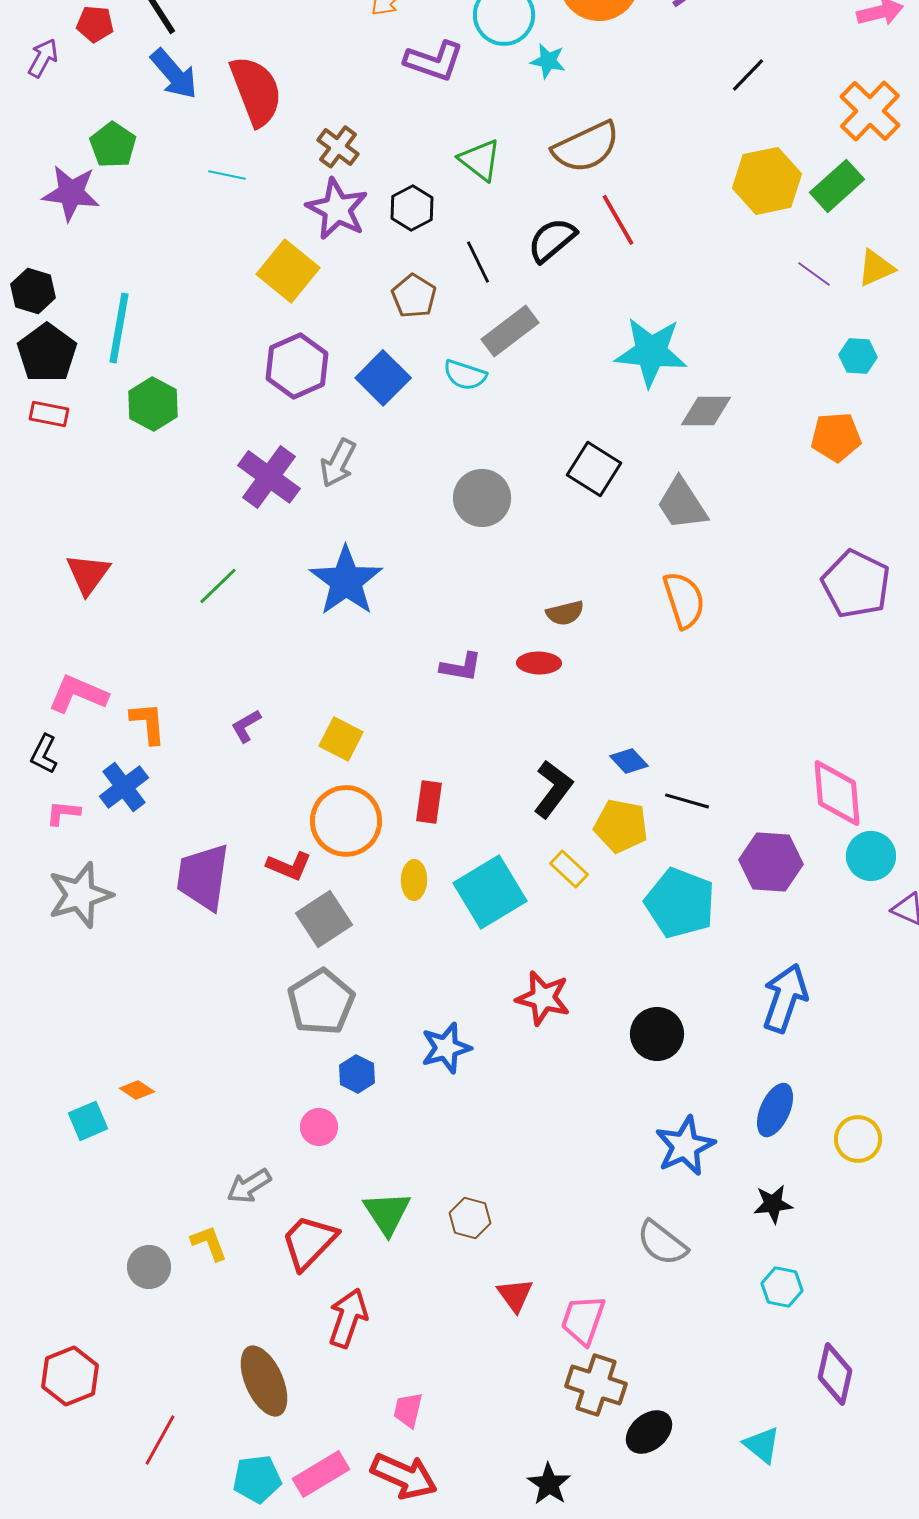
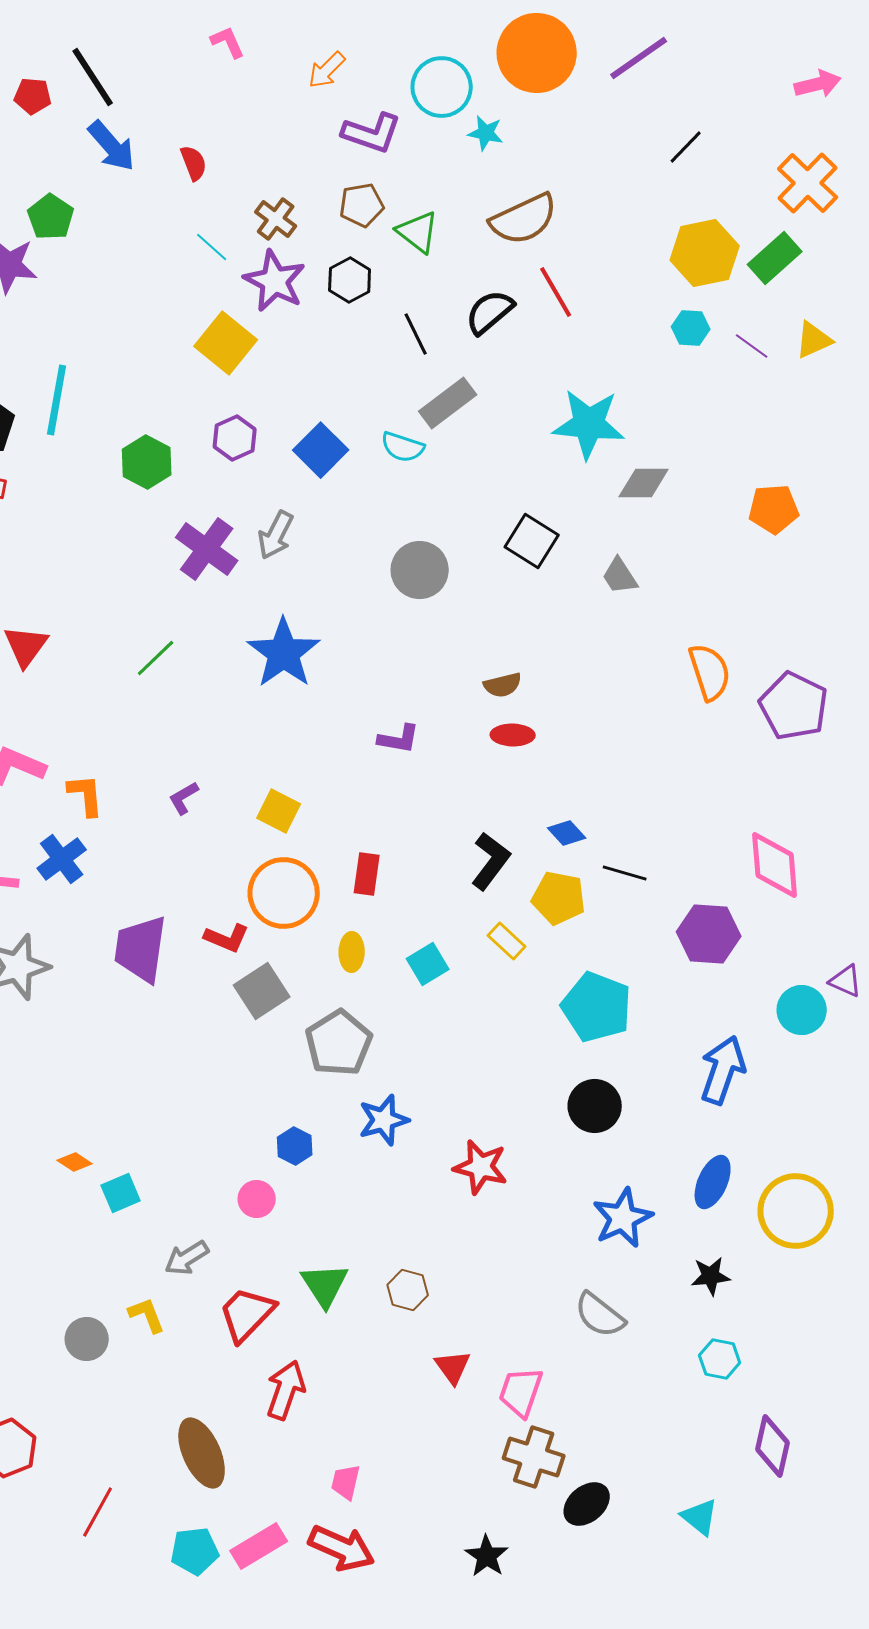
red semicircle: (256, 91) -> (194, 163), size x0.5
cyan line: (227, 175) -> (212, 247), moved, turned 30
brown pentagon: (414, 296) -> (362, 205), moved, turned 30
cyan hexagon: (858, 356) -> (691, 328), moved
purple hexagon: (297, 366) -> (235, 438), size x0.7
green hexagon: (153, 404) -> (147, 462), moved
gray trapezoid: (682, 504) -> (620, 576), size x0.7
purple pentagon: (856, 584) -> (794, 706), moved
orange semicircle: (684, 600) -> (710, 672), moved
red ellipse: (539, 663) -> (513, 735), moved
cyan circle: (871, 856) -> (802, 1010), moved
cyan square: (490, 892) -> (428, 964), size x0.6
cyan pentagon: (680, 903) -> (597, 1007), moved
red star: (543, 998) -> (481, 1167), moved
gray pentagon: (321, 1002) -> (339, 1043), moved
cyan square: (88, 1121) -> (121, 1193), moved
yellow circle: (858, 1139) -> (796, 1211), size x1.6

